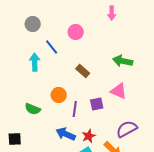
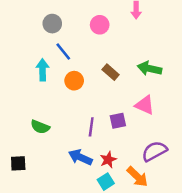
gray circle: (33, 24) -> (52, 24), moved
pink circle: (76, 32) -> (100, 25), moved
brown rectangle: (83, 71) -> (111, 72), moved
orange circle: (59, 95) -> (74, 81), moved

